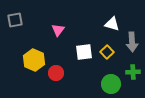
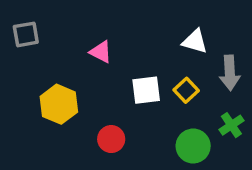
pink triangle: (58, 30) -> (101, 52), turned -40
green cross: (133, 72) -> (231, 125), turned -32
red circle: (56, 73) -> (111, 139), moved

